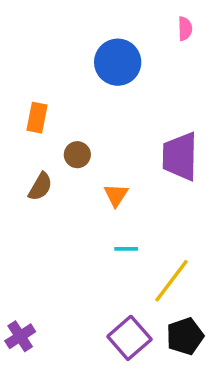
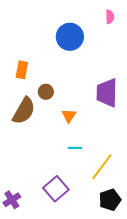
brown semicircle: (40, 187) -> (24, 111), size x1.6
purple square: (129, 338) -> (56, 189), moved

